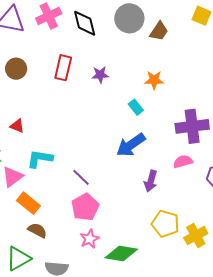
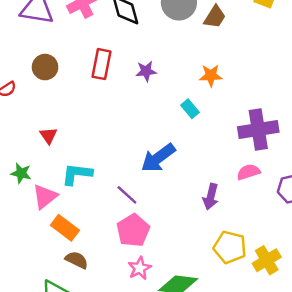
red triangle: (17, 126) -> (48, 136), turned 35
blue arrow: (131, 145) -> (158, 158), moved

